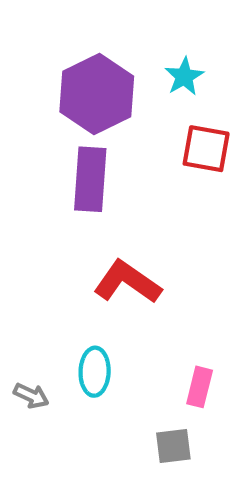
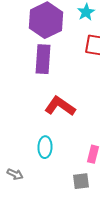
gray arrow: (31, 396) -> (15, 174), moved

